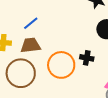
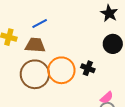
brown circle: (21, 73) -> (35, 74), moved

